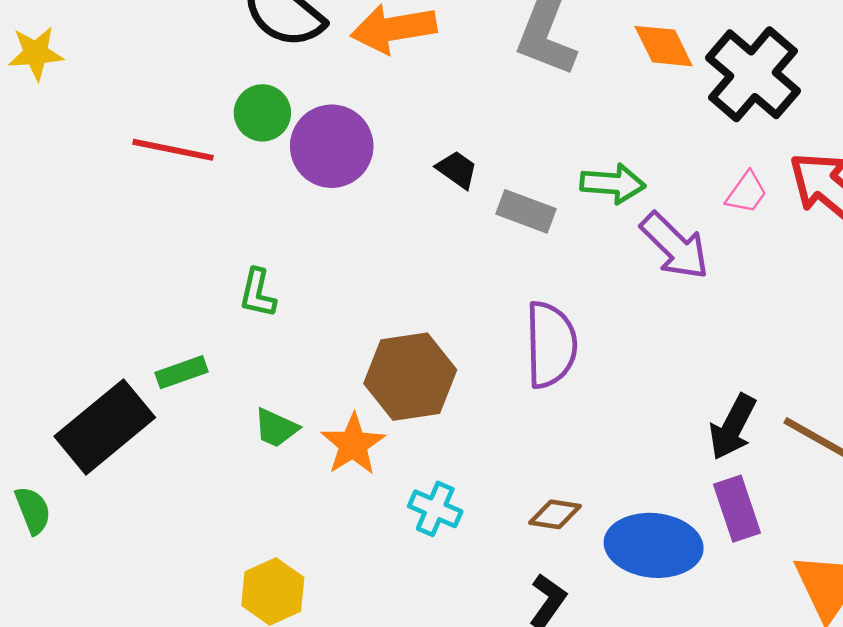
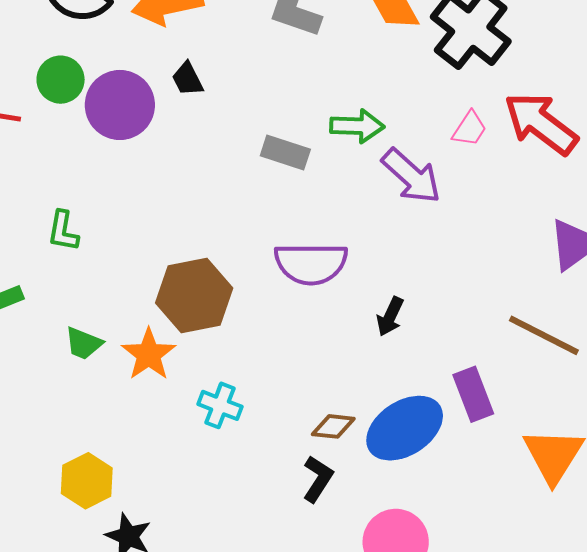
black trapezoid: (457, 170) -> (188, 79), moved, turned -150
purple semicircle: (551, 345) -> (311, 263), turned 94
black arrow: (733, 427) -> (390, 317), moved, size x0.7
brown diamond: (555, 514) -> (333, 426), moved
blue ellipse: (654, 545) -> (405, 428), turned -36

